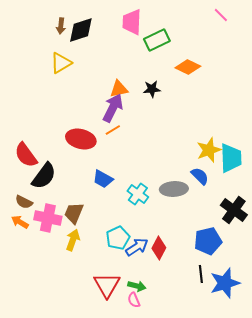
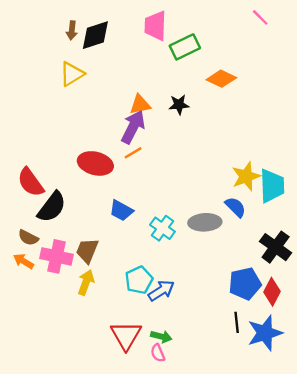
red diamond: (159, 248) -> (272, 292), moved

